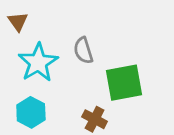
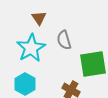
brown triangle: (18, 22) -> (39, 18), moved

